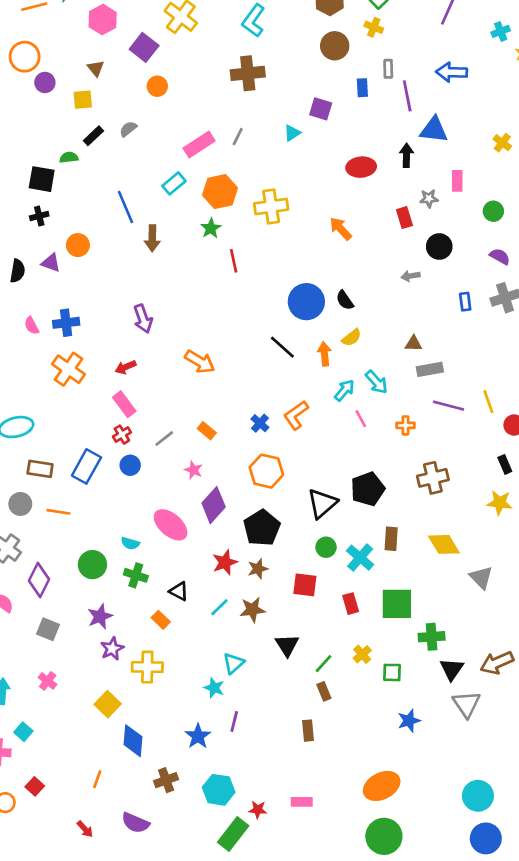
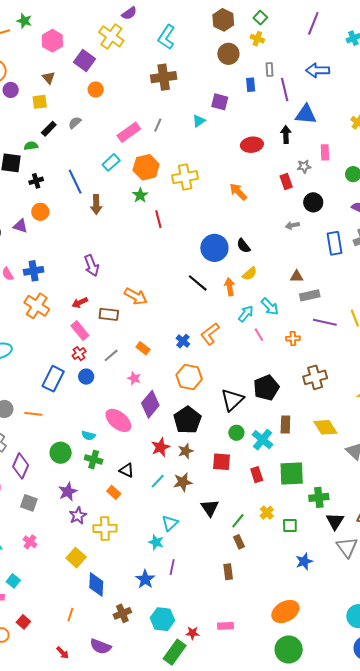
black cross: (39, 216) -> (36, 181), moved
blue rectangle: (465, 302) -> (334, 243), size x1.6
brown rectangle: (40, 469) -> (109, 314), moved

